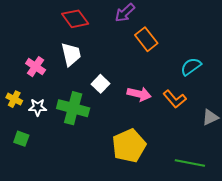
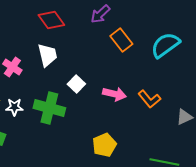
cyan semicircle: (191, 67) -> (165, 45), moved, size x1.4
yellow pentagon: (129, 146) -> (104, 145), size x0.7

